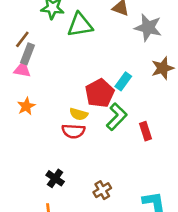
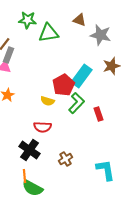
cyan rectangle: (123, 81) -> (82, 76), size x1.6
red semicircle: (73, 131) -> (43, 127), moved
black cross: (55, 178) -> (30, 150), size x1.5

